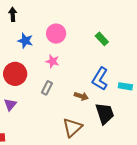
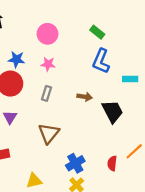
blue star: (25, 41) -> (16, 59), moved
blue L-shape: (100, 79) -> (101, 61), moved
brown triangle: (72, 127) -> (49, 133), moved

